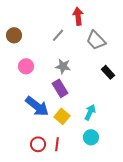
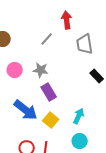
gray trapezoid: (96, 40) -> (85, 44), turned 35
gray star: (63, 66) -> (41, 70), moved

